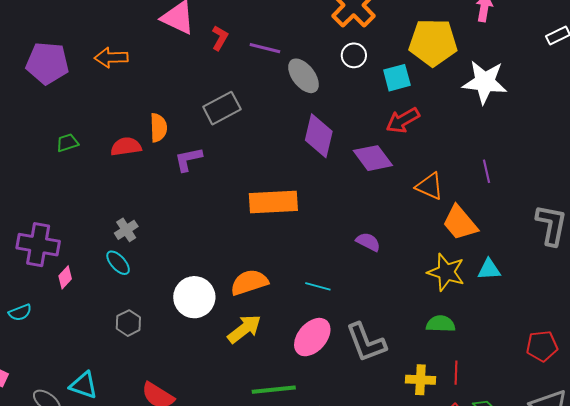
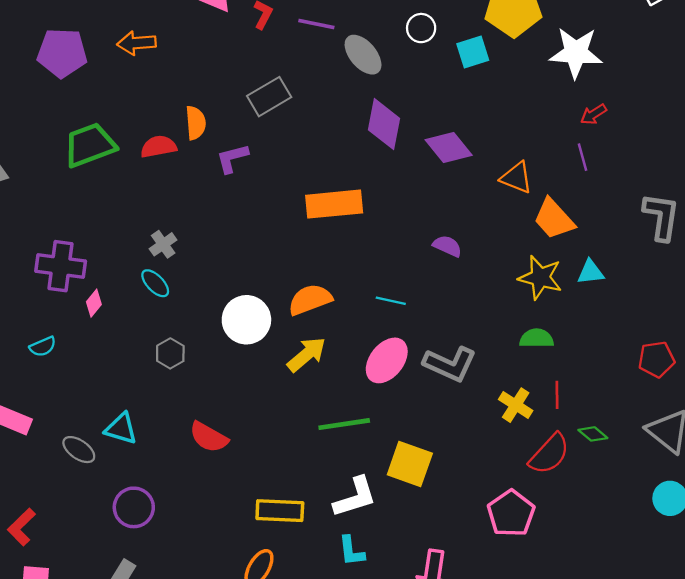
red arrow: (403, 120) -> (593, 114), moved, size x0.7
green trapezoid: (67, 143) -> (90, 145), size x2.0
gray L-shape: (366, 342) -> (450, 364), turned -42
yellow cross: (420, 380) -> (516, 405), turned 32

